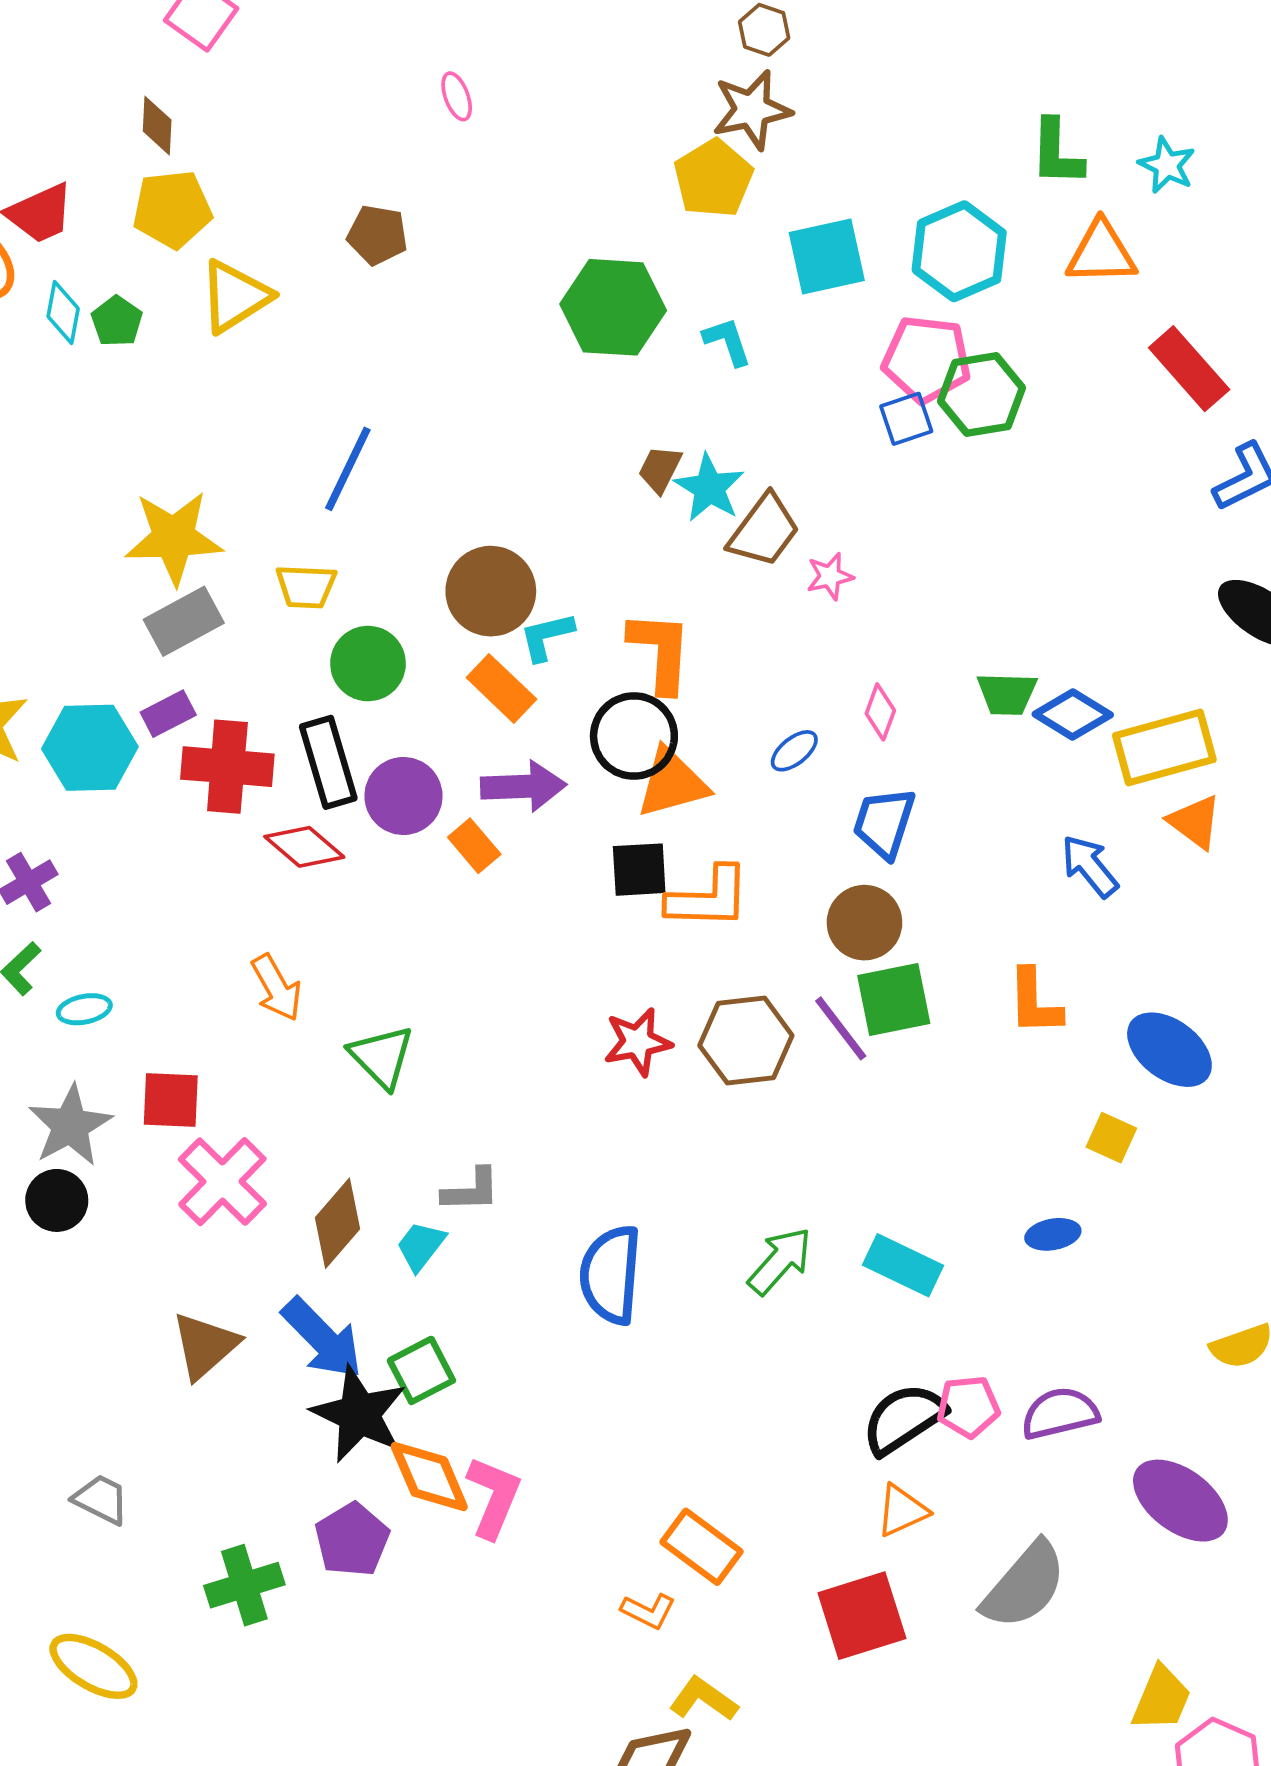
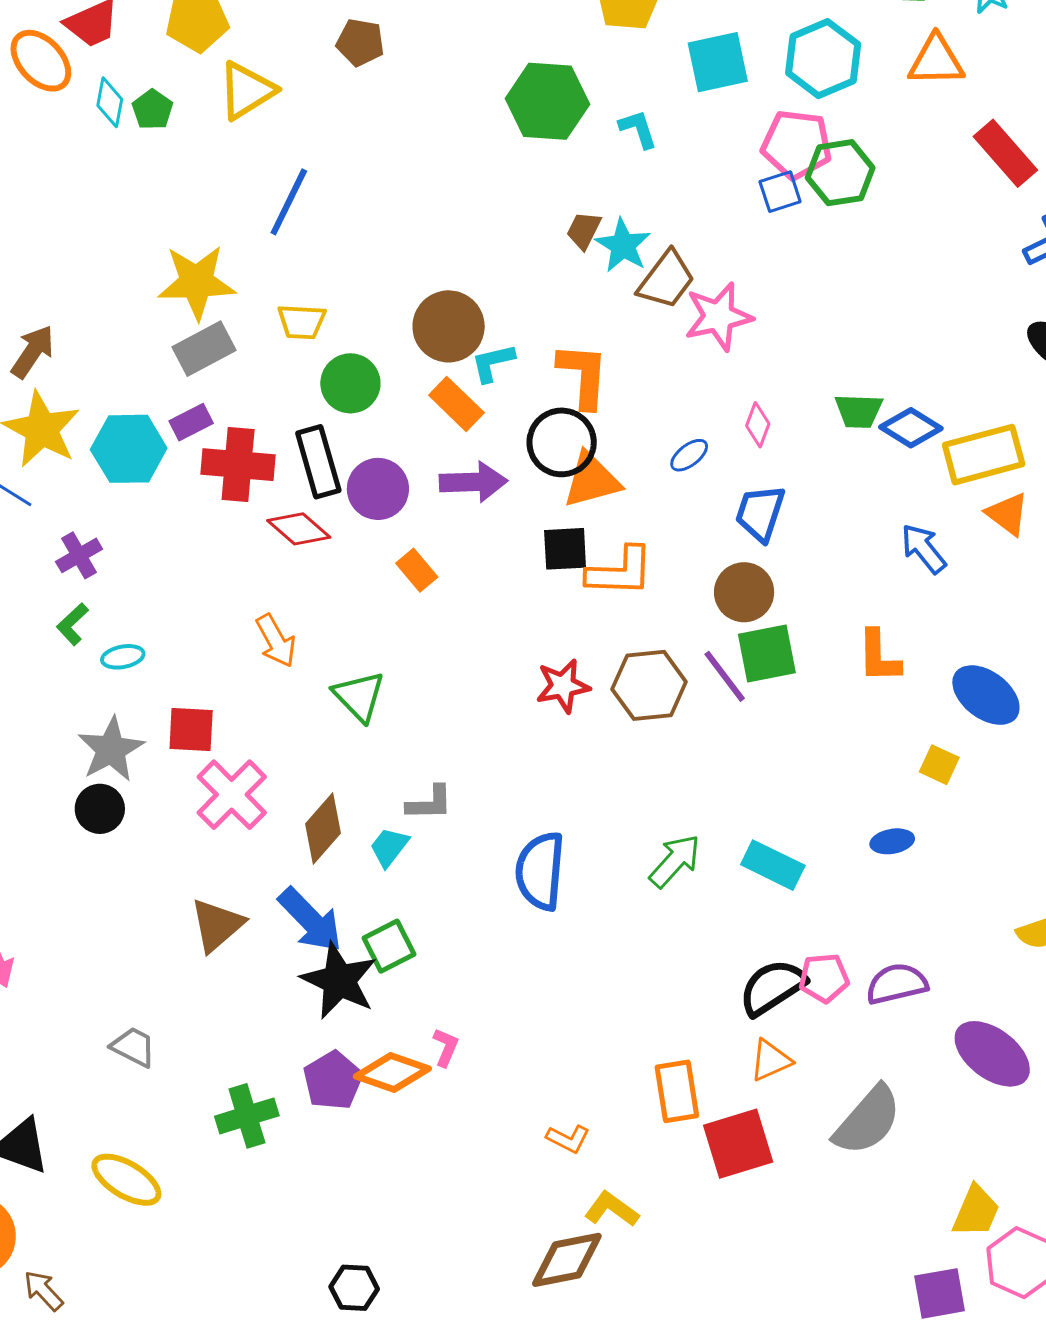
blue line: (348, 469) -> (289, 202), moved
pink star: (830, 576) -> (718, 317), size x1.8
orange rectangle: (474, 846) -> (417, 570), moved
orange diamond: (429, 1477) -> (392, 1072), moved, turned -48
pink L-shape: (494, 1497) -> (446, 1047), size x0.6
orange rectangle: (702, 1547) -> (677, 1091), moved, turned 44

